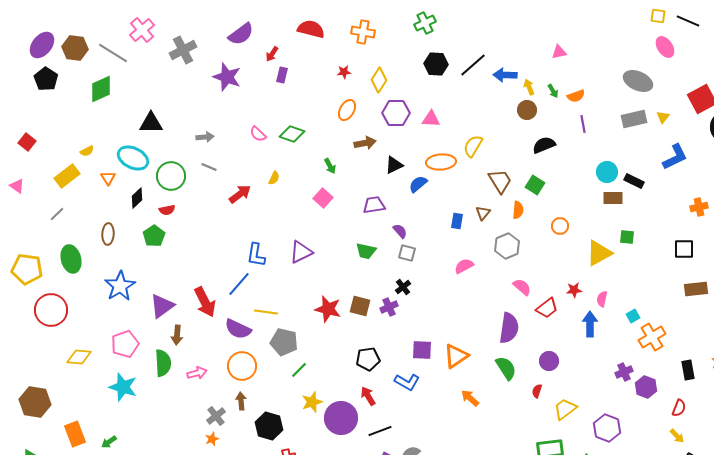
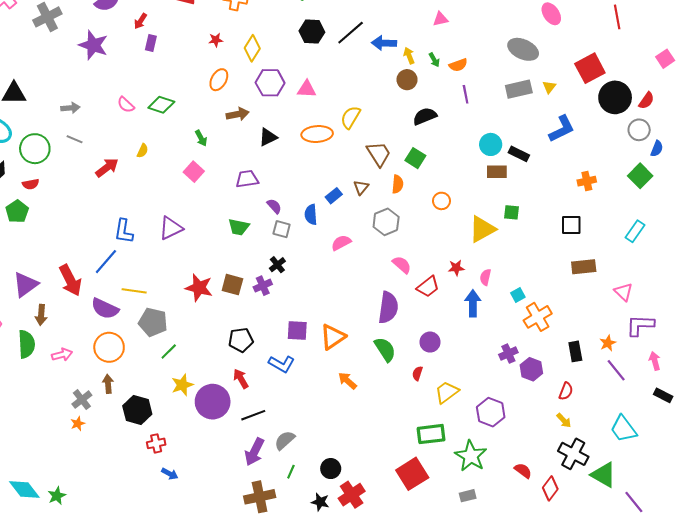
blue semicircle: (418, 184) -> (311, 215), moved, turned -54
blue rectangle: (457, 221) -> (334, 196), turned 42

